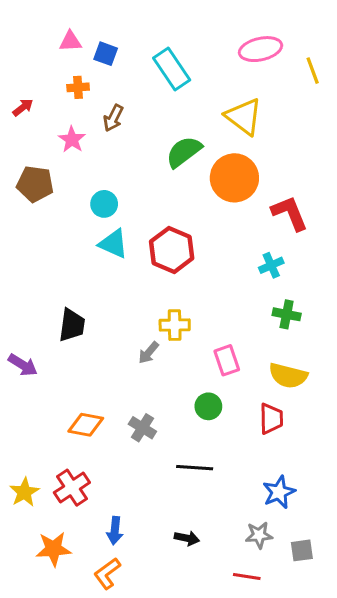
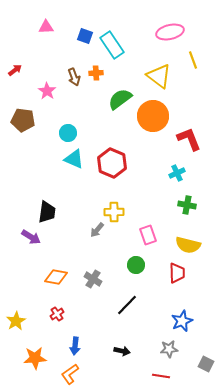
blue square: (106, 54) -> (85, 36), moved
yellow line: (313, 71) -> (193, 60), moved
orange cross: (78, 87) -> (96, 73), moved
brown arrow: (113, 118) -> (74, 77), turned -48
purple arrow: (23, 365) -> (31, 237), moved
black line: (195, 468) -> (127, 305), turned -50
red cross: (72, 488) -> (57, 314), moved, size x0.6
gray square: (302, 550) -> (206, 364), moved, turned 35

